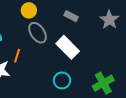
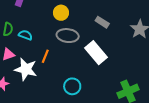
gray ellipse: (38, 33) -> (68, 36), turned -55
cyan circle: (62, 80) -> (72, 86), moved

